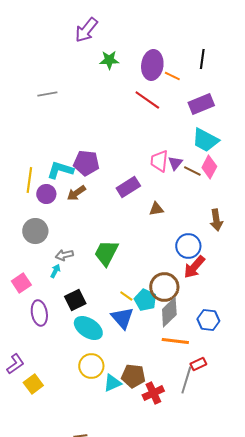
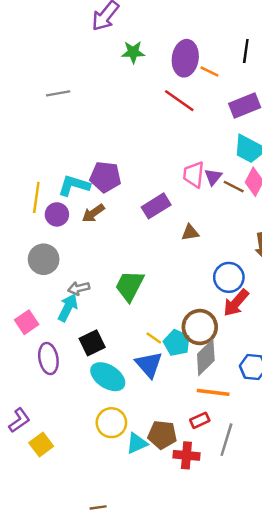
cyan arrow: (55, 271) -> (68, 308), size x1.6
red rectangle: (198, 364) -> (200, 420), moved
red cross: (153, 393) -> (186, 455), turned 30

